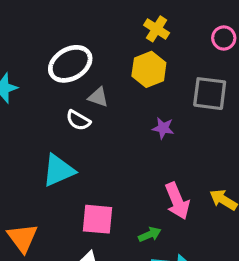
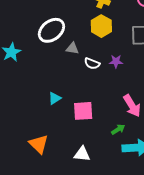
white semicircle: (78, 120) -> (92, 64), moved
cyan triangle: (58, 170) -> (55, 98), size x0.6
pink square: (97, 219) -> (83, 111), moved

